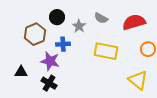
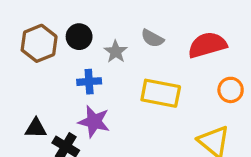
brown hexagon: (35, 34) -> (39, 43), moved
purple star: (50, 61) -> (94, 122), moved
black triangle: (21, 72) -> (36, 128), moved

